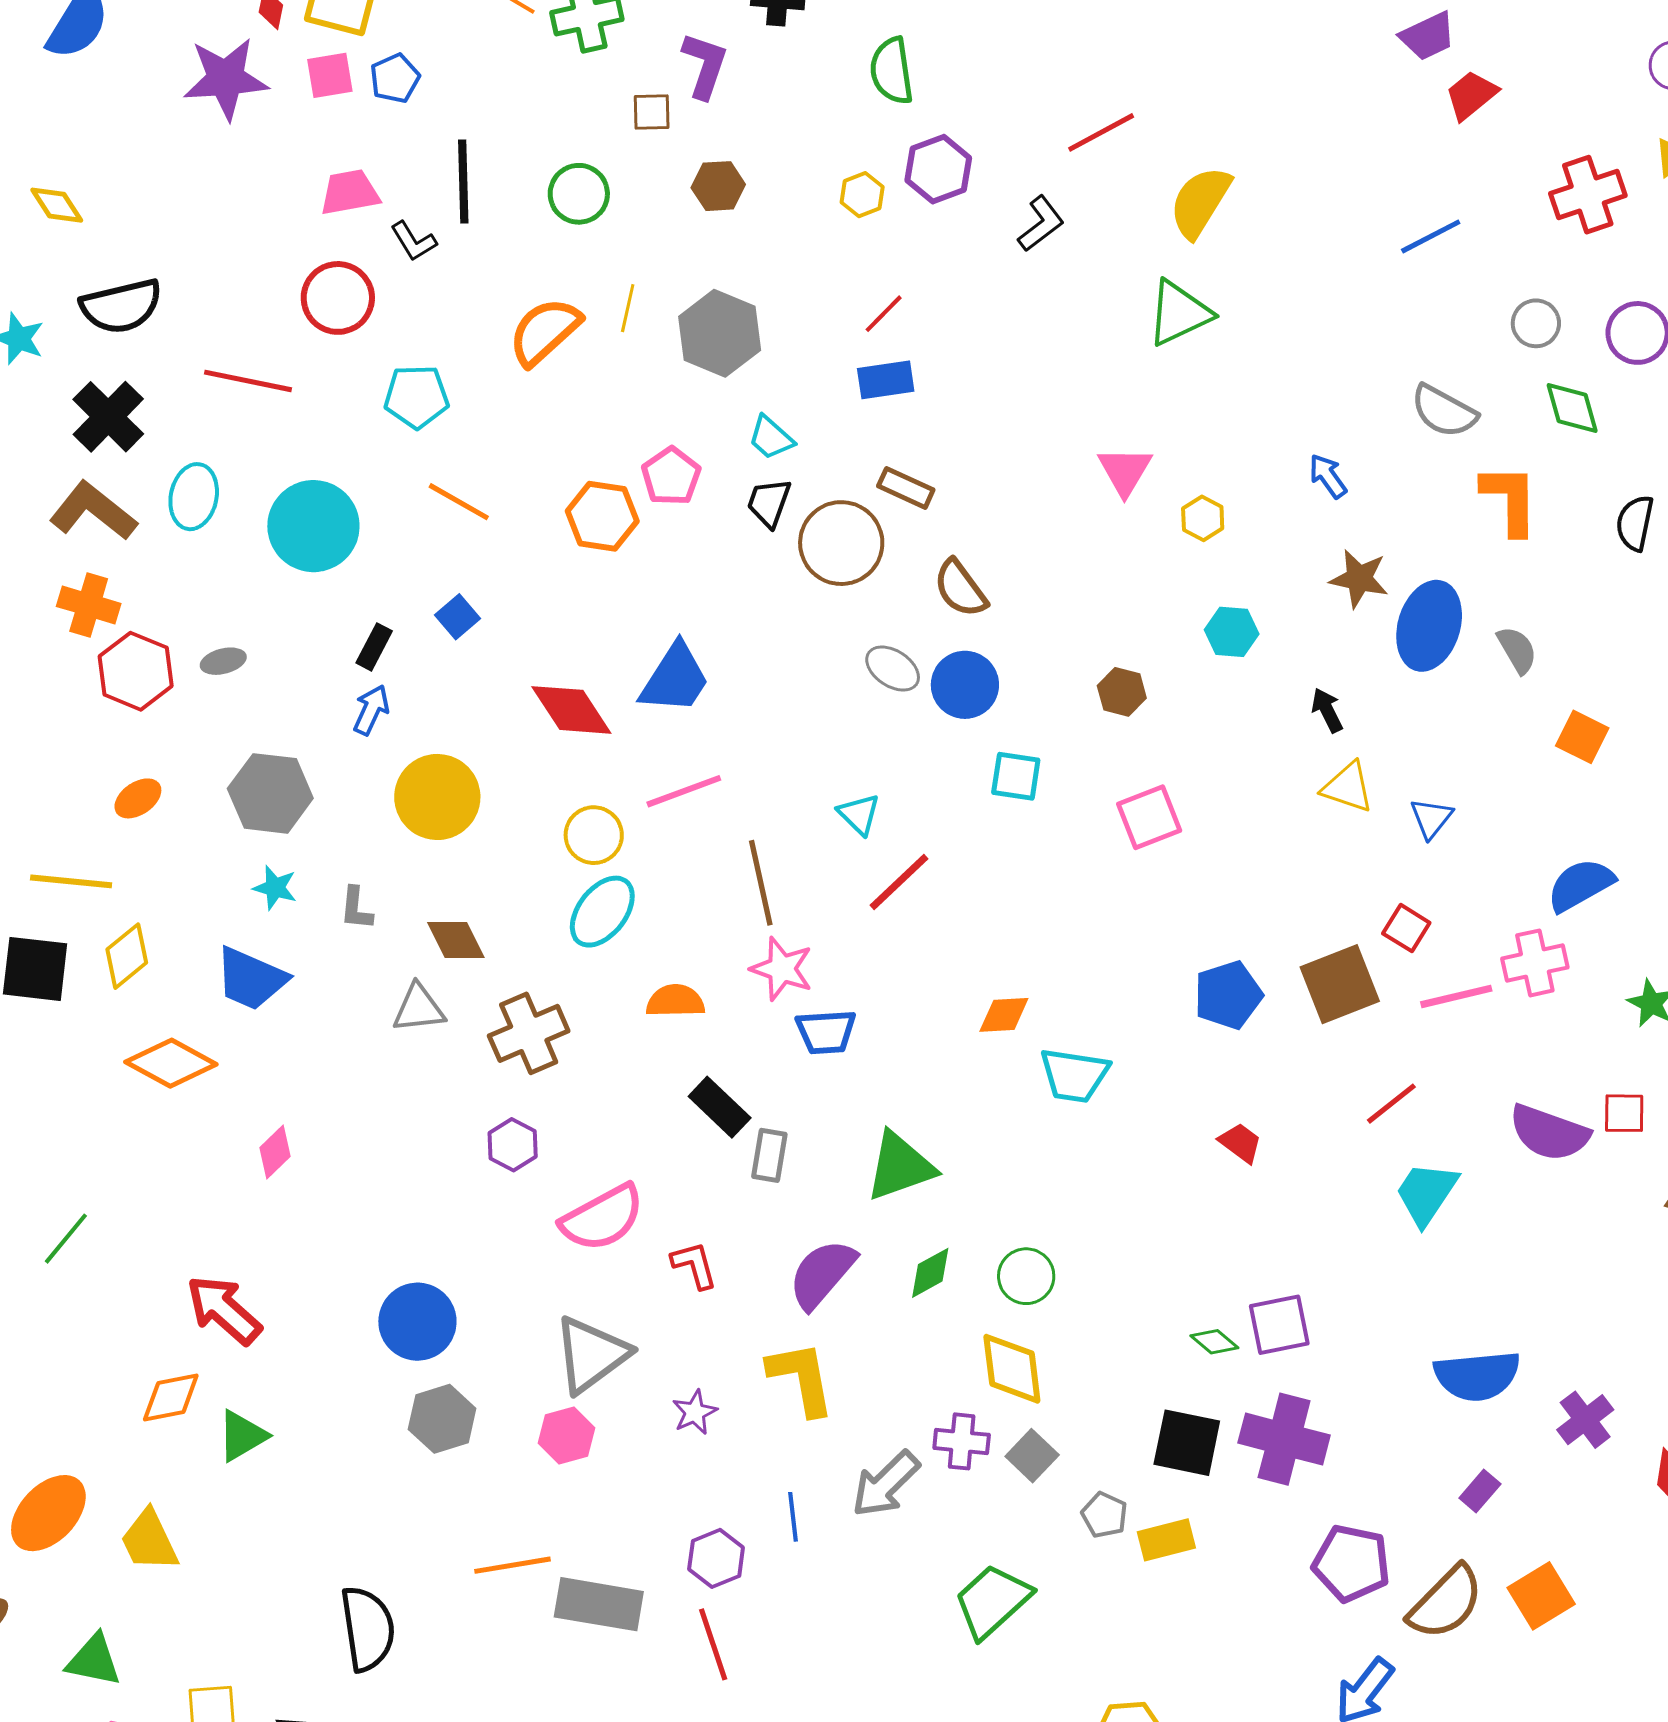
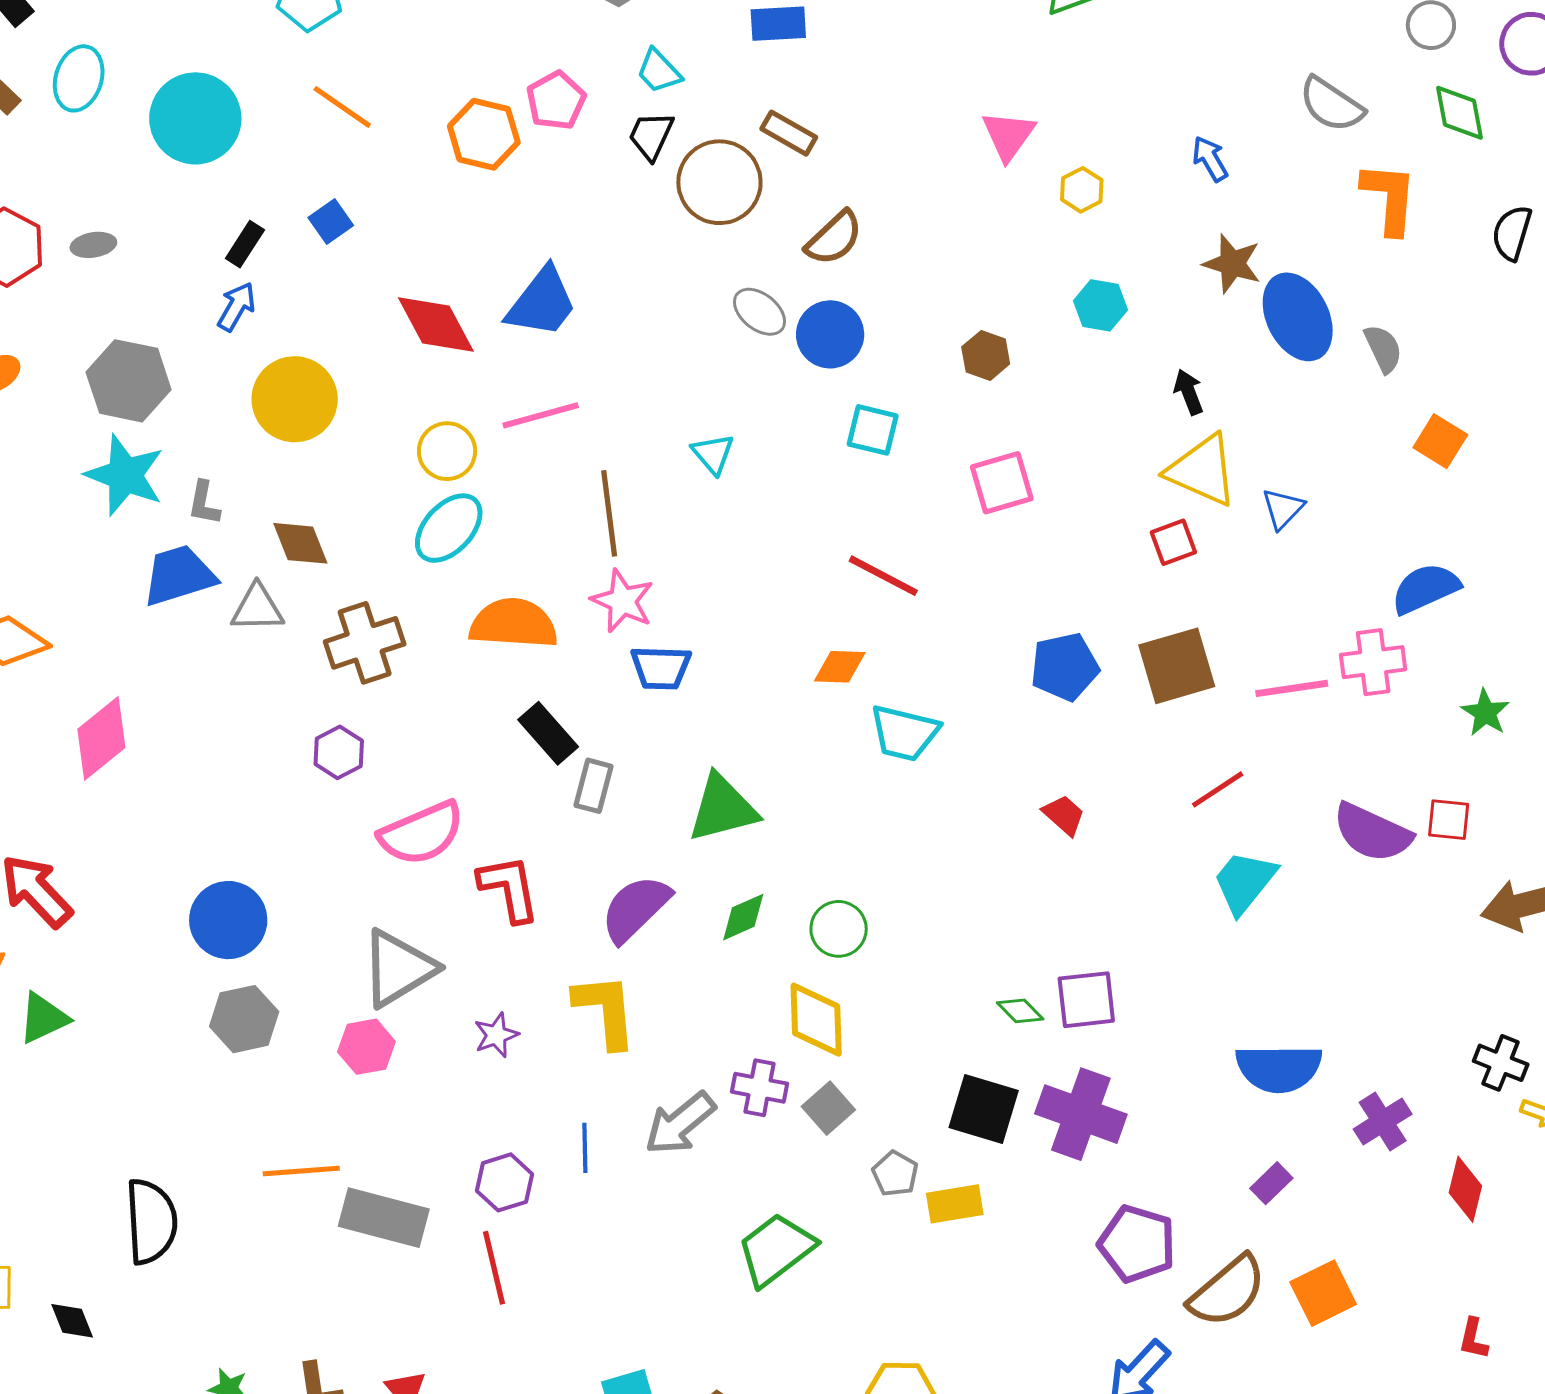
brown semicircle: (960, 588) -> (834, 238), turned -102
blue ellipse: (1429, 626) -> (1298, 317), turned -48
yellow triangle: (1348, 787) -> (1202, 470), size x1.4
red line: (899, 882) -> (883, 576), moved, turned 66
cyan star: (275, 888) -> (125, 475), size x1.8
red square: (1406, 928) -> (1173, 542), moved, turned 33
blue trapezoid: (251, 979) -> (179, 575), moved, turned 134
orange semicircle: (675, 1001) -> (513, 624), size x1.5
pink diamond: (275, 1152) -> (101, 738), size x1.6
red L-shape: (694, 1265) -> (509, 888), size x1.4

